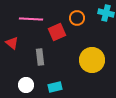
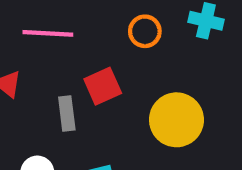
red square: (57, 32) -> (103, 86), moved

